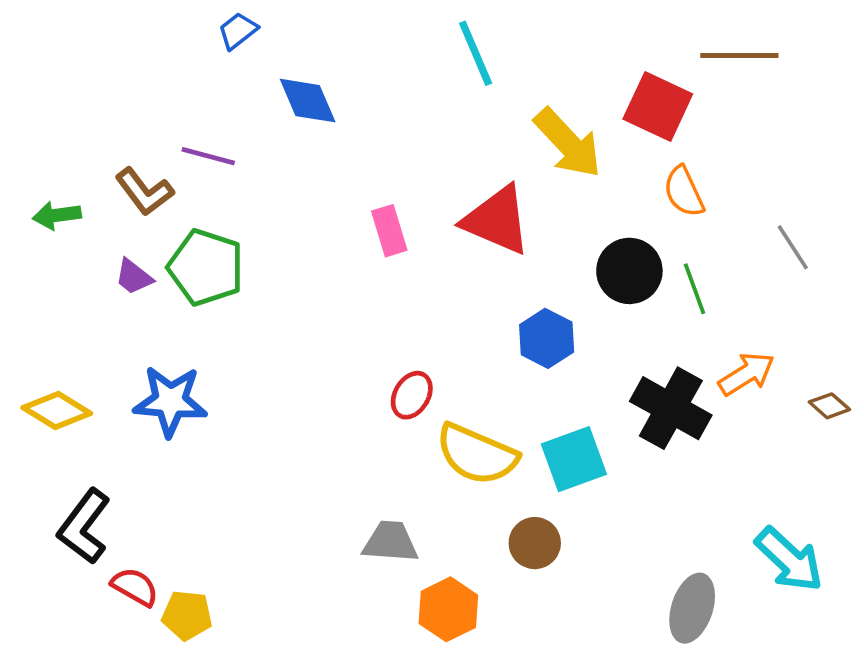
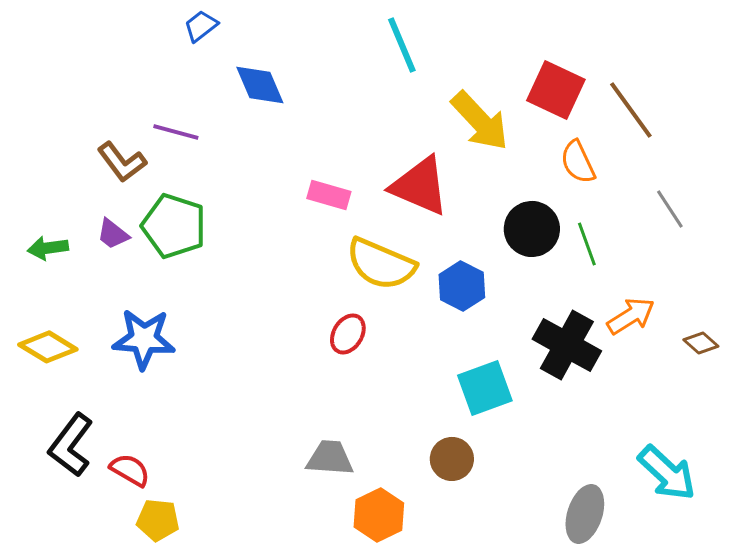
brown line: (739, 56) -> (631, 110), moved, turned 54
green arrow: (57, 215) -> (48, 248), moved
pink rectangle: (389, 231) -> (329, 195), turned -57
yellow semicircle: (477, 454) -> (381, 264), moved
red semicircle: (135, 587) -> (130, 470), moved

